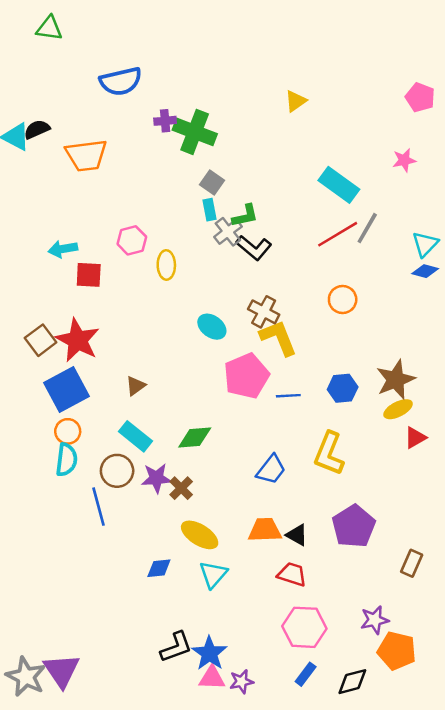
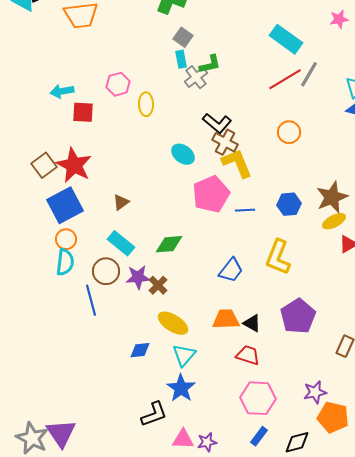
black L-shape: (254, 248) -> (217, 123), moved
blue star: (209, 653) -> (181, 388), moved

